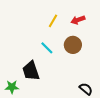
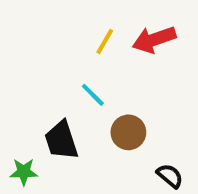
red arrow: (78, 20) -> (154, 40), size x1.5
brown circle: (73, 45) -> (128, 132), moved

